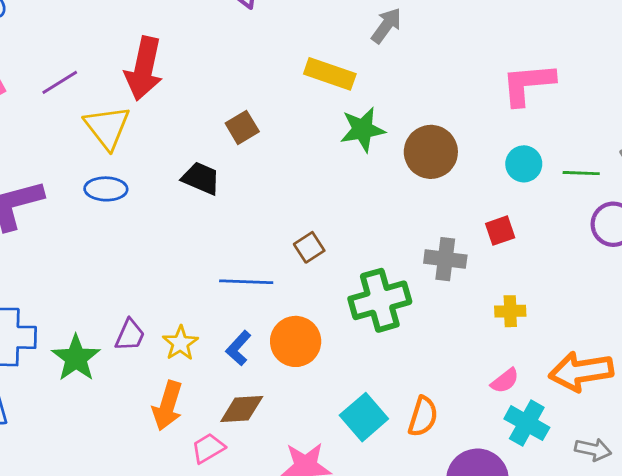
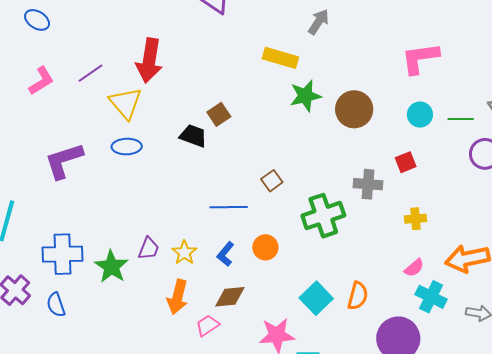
brown square: (242, 127) -> (219, 114), moved
orange circle: (296, 341) -> (265, 247), size x0.7

